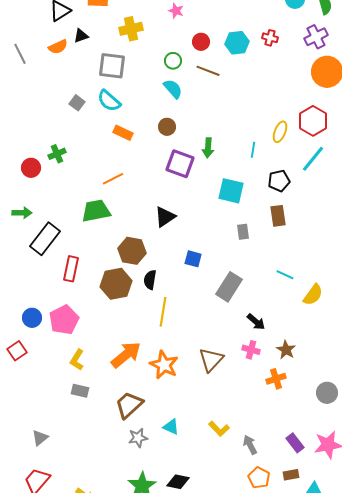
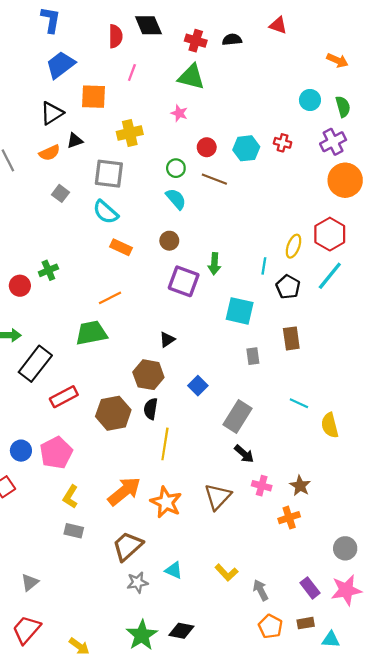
gray square: (77, 103) -> (61, 193), moved
black pentagon: (279, 181) -> (288, 287), moved, turned -30
black triangle: (165, 217) -> (167, 340), size x0.7
brown hexagon: (132, 251) -> (148, 375), moved
blue square: (193, 259) -> (198, 386), turned 30
red rectangle: (71, 269) -> (64, 397), turned 50
yellow semicircle: (313, 295) -> (330, 425), turned 130
black arrow: (256, 322) -> (244, 454), moved
gray circle: (327, 393) -> (345, 548), moved

